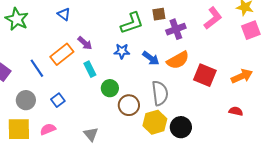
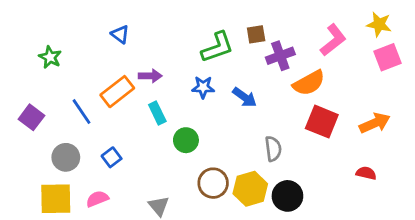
green star: (17, 19) -> (50, 57), moved, size x0.7
purple arrow: (85, 43) -> (150, 76), turned -42
orange semicircle: (178, 60) -> (309, 83), moved
gray semicircle: (160, 93) -> (273, 149), moved, size x0.7
brown circle: (129, 105) -> (213, 183), moved

